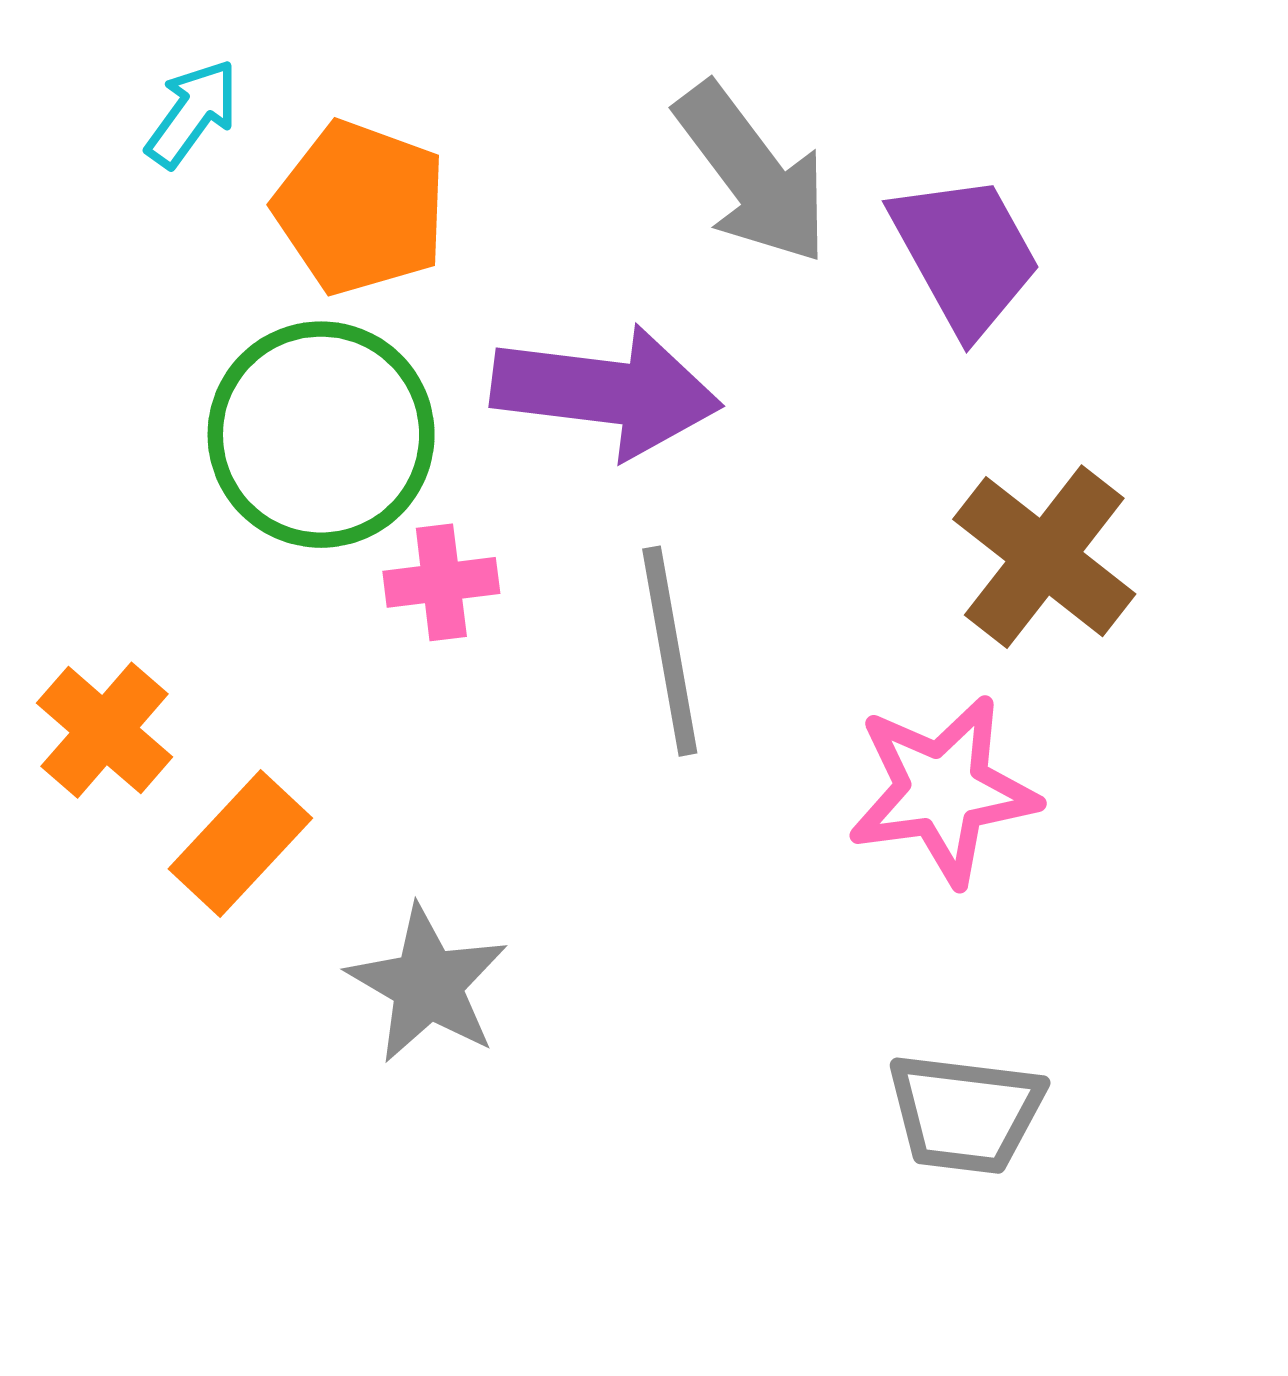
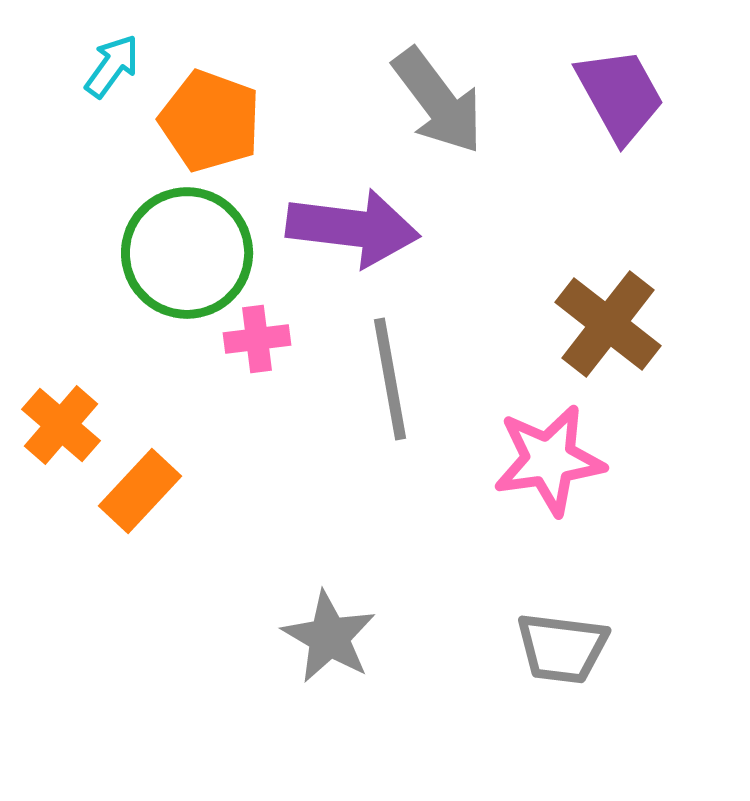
purple trapezoid: (965, 254) -> (620, 95), moved
gray star: (428, 984) -> (329, 637), moved

